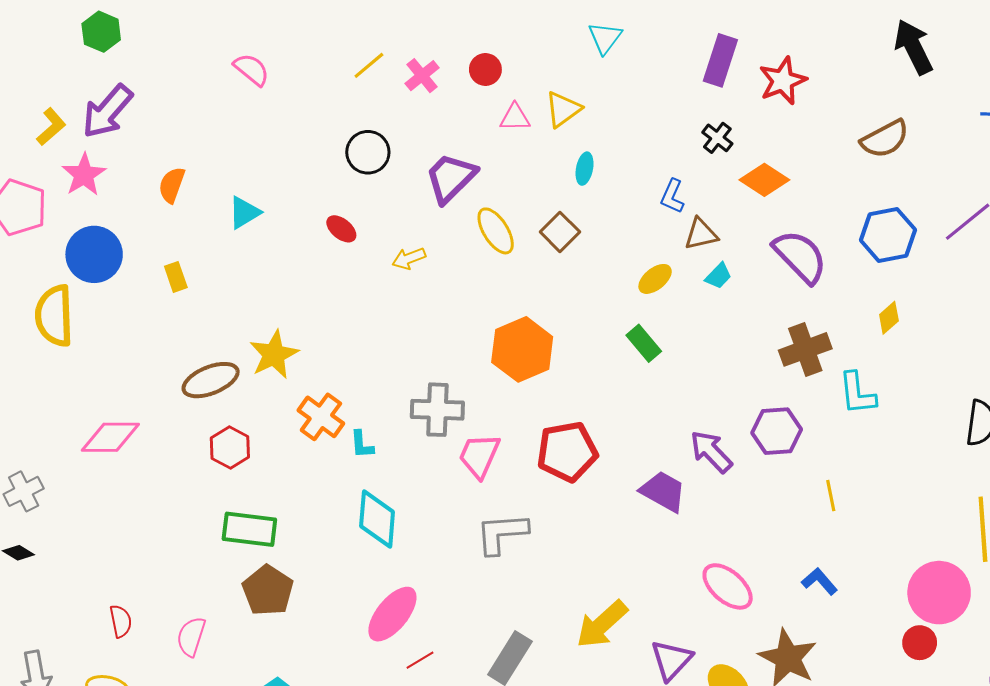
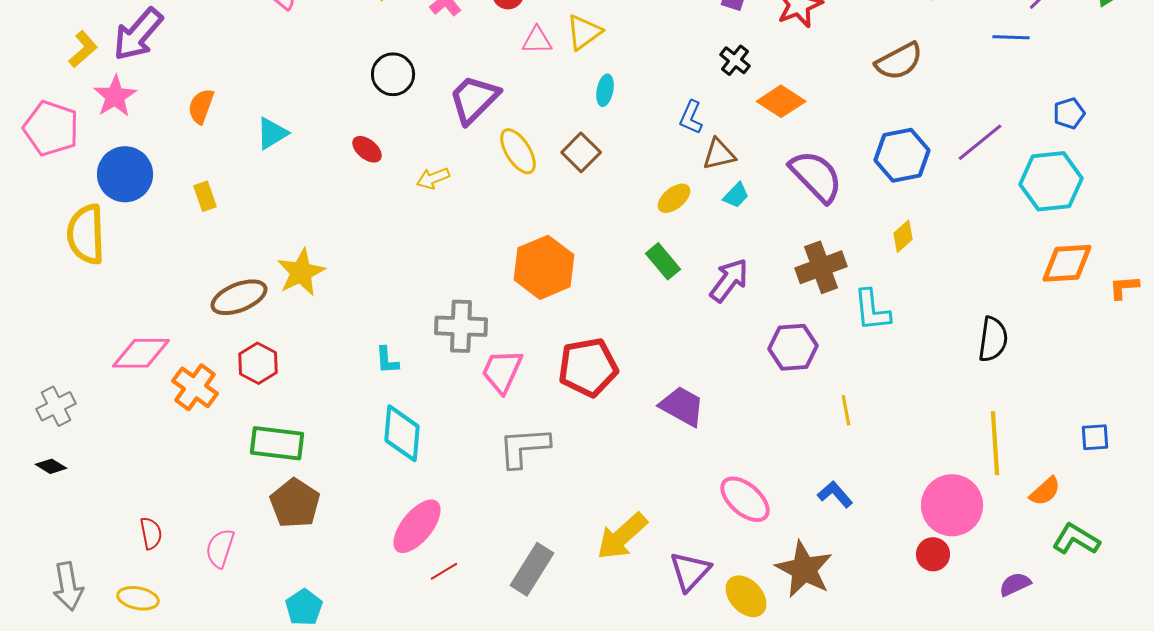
orange cross: (321, 417) -> (195, 387), moved
purple arrow: (711, 452) -> (729, 280), moved, turned 81

